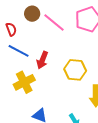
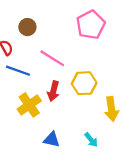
pink line: (54, 23) -> (52, 58), moved
red arrow: (42, 60) -> (53, 91), moved

